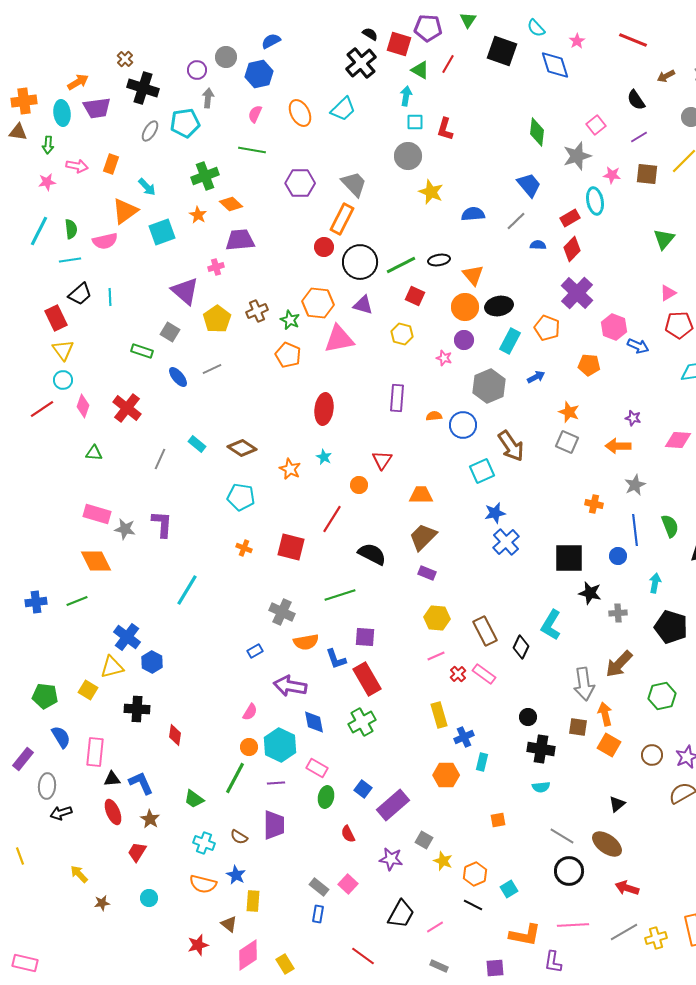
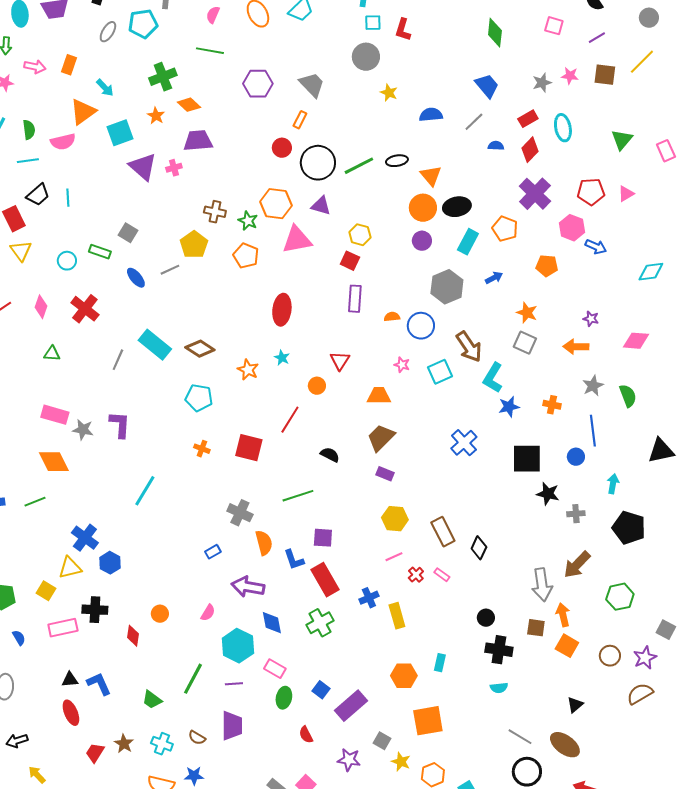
pink square: (596, 125) -> (554, 26), turned -36
gray star: (577, 156) -> (542, 83), moved, size x0.7
yellow star: (431, 192) -> (389, 93), size x0.7
cyan ellipse: (595, 201) -> (563, 128), moved
orange rectangle: (342, 219) -> (300, 120), size x0.6
purple triangle: (185, 291) -> (143, 167), moved
red square: (415, 296) -> (350, 261), moved
brown cross: (257, 311) -> (215, 212), turned 35
yellow pentagon: (217, 319) -> (194, 245), moved
red pentagon: (679, 325) -> (591, 192), moved
pink star: (444, 358) -> (402, 365), moved
cyan circle: (63, 380) -> (67, 261), moved
cyan rectangle: (197, 444) -> (155, 345), size x1.8
blue star: (495, 513) -> (509, 407), moved
green semicircle: (670, 526) -> (628, 396), moved
black semicircle: (372, 554) -> (330, 455), size x0.7
cyan L-shape: (551, 625) -> (493, 378), moved
orange semicircle: (306, 642) -> (264, 543), turned -95
pink rectangle: (484, 674) -> (442, 575), size x0.7
blue semicircle: (61, 737) -> (19, 638), size x0.7
blue cross: (464, 737) -> (369, 598), moved
orange circle: (249, 747) -> (160, 614), moved
pink rectangle: (95, 752) -> (63, 628), moved, turned 72
black arrow: (61, 813) -> (17, 741), moved
brown star: (150, 819) -> (124, 744), moved
orange square: (498, 820) -> (428, 721), moved, size x2.0
blue star: (236, 875) -> (194, 776), turned -30

